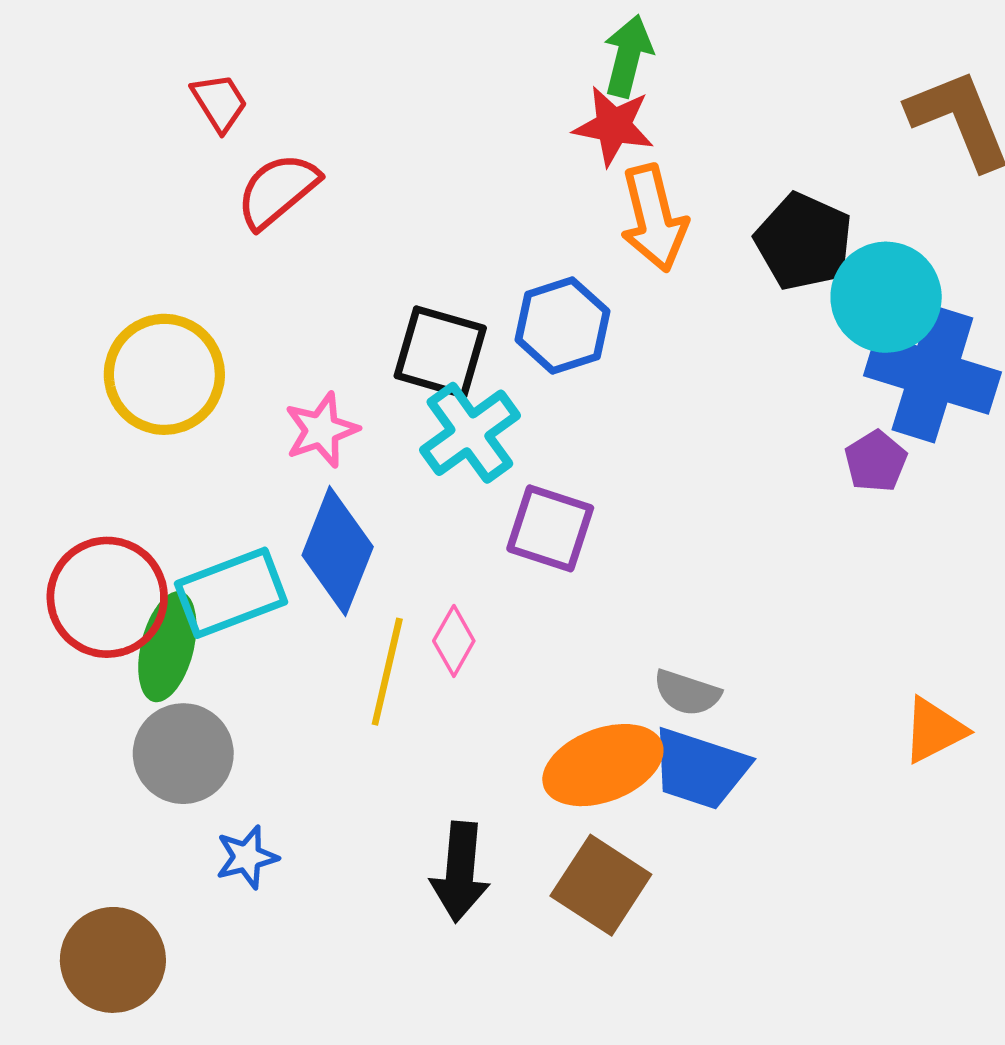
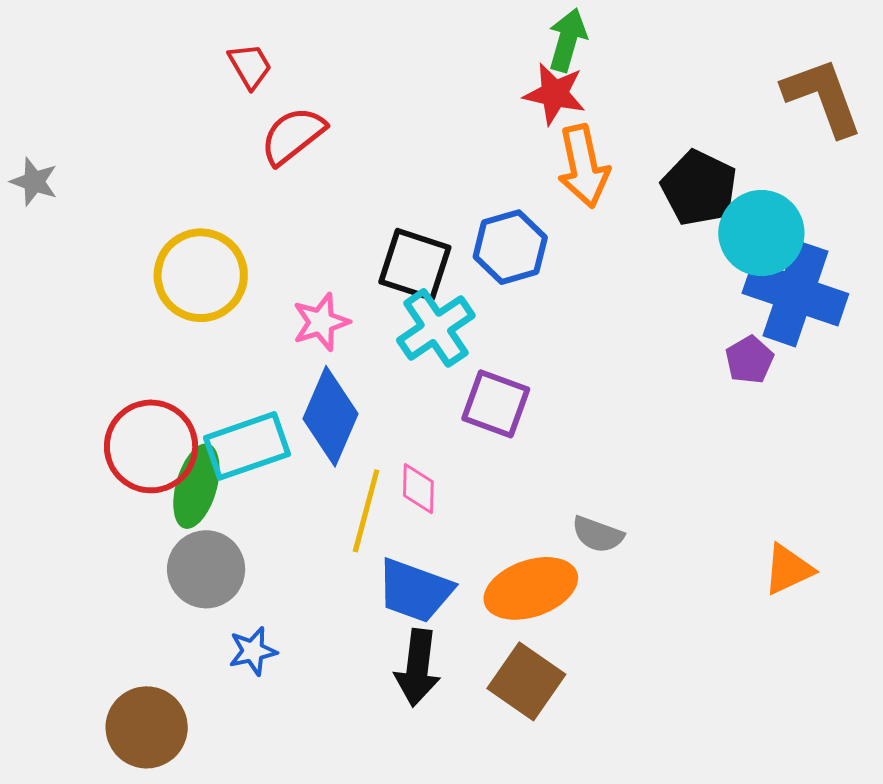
pink diamond: (454, 641) -> (418, 489), turned -30
blue trapezoid: (700, 769) -> (415, 591), moved

